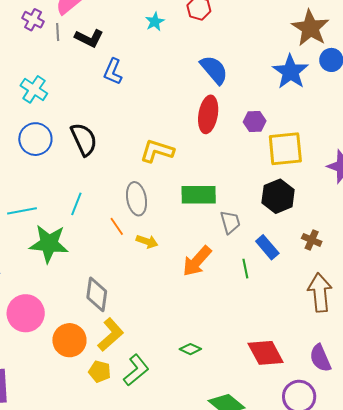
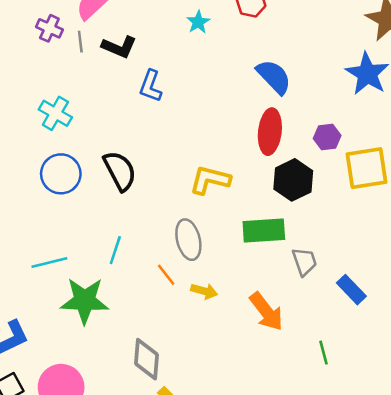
black hexagon: (278, 196) -> (293, 180), moved
orange arrow: (197, 261) -> (266, 312), turned -76
green line: (245, 269) -> (324, 353), moved

